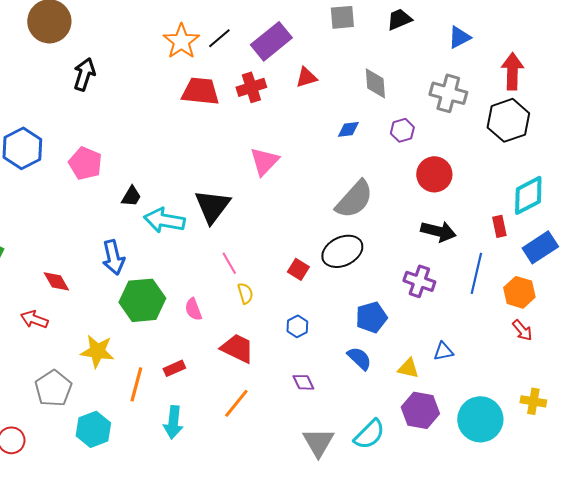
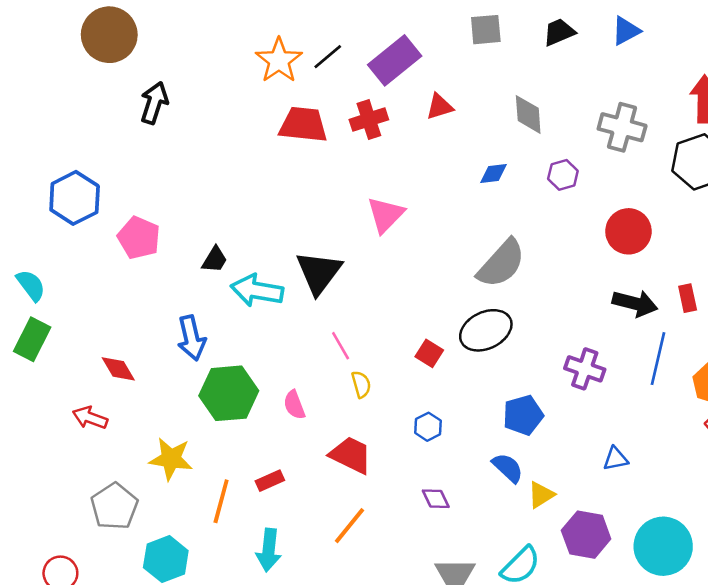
blue triangle: (459, 37) -> (626, 31), moved
pink pentagon: (85, 163) -> (139, 238), moved
red circle: (434, 174) -> (628, 231), moved
black arrow: (438, 231) -> (635, 303), moved
yellow triangle: (408, 368) -> (541, 495), moved, turned -45

